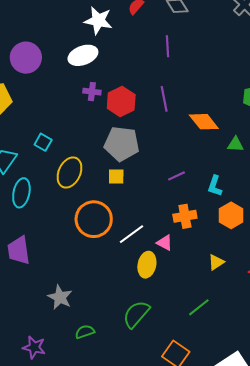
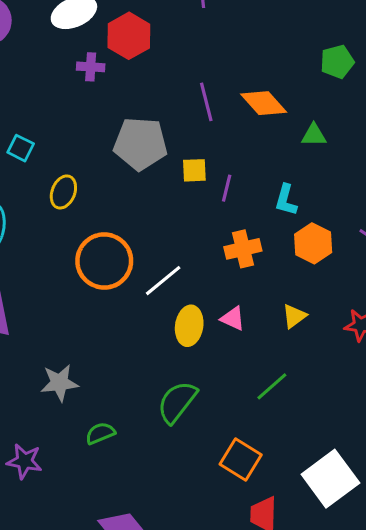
purple line: (164, 99) -> (206, 102), moved
red hexagon: (121, 102) -> (129, 36), moved
yellow ellipse: (70, 173) -> (63, 192), size x0.7
yellow square: (116, 176) -> (194, 170), moved
purple line: (177, 176) -> (227, 188), turned -48
pink triangle: (165, 243) -> (233, 319), moved
gray star: (60, 297) -> (59, 383), turned -30

